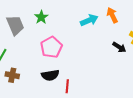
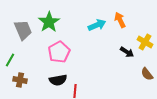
green star: (41, 17) -> (49, 22), size x1.5

